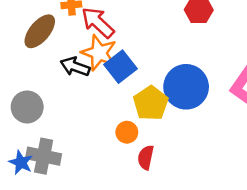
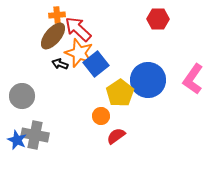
brown ellipse: (40, 31) -> (53, 36), moved
black arrow: (75, 67) -> (60, 64), size x0.7
red semicircle: (146, 157) -> (116, 136), turned 42

